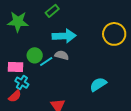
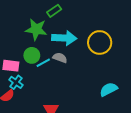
green star: (18, 22) -> (36, 29), moved
yellow circle: (114, 34) -> (100, 42), moved
cyan semicircle: (98, 84) -> (109, 89), moved

